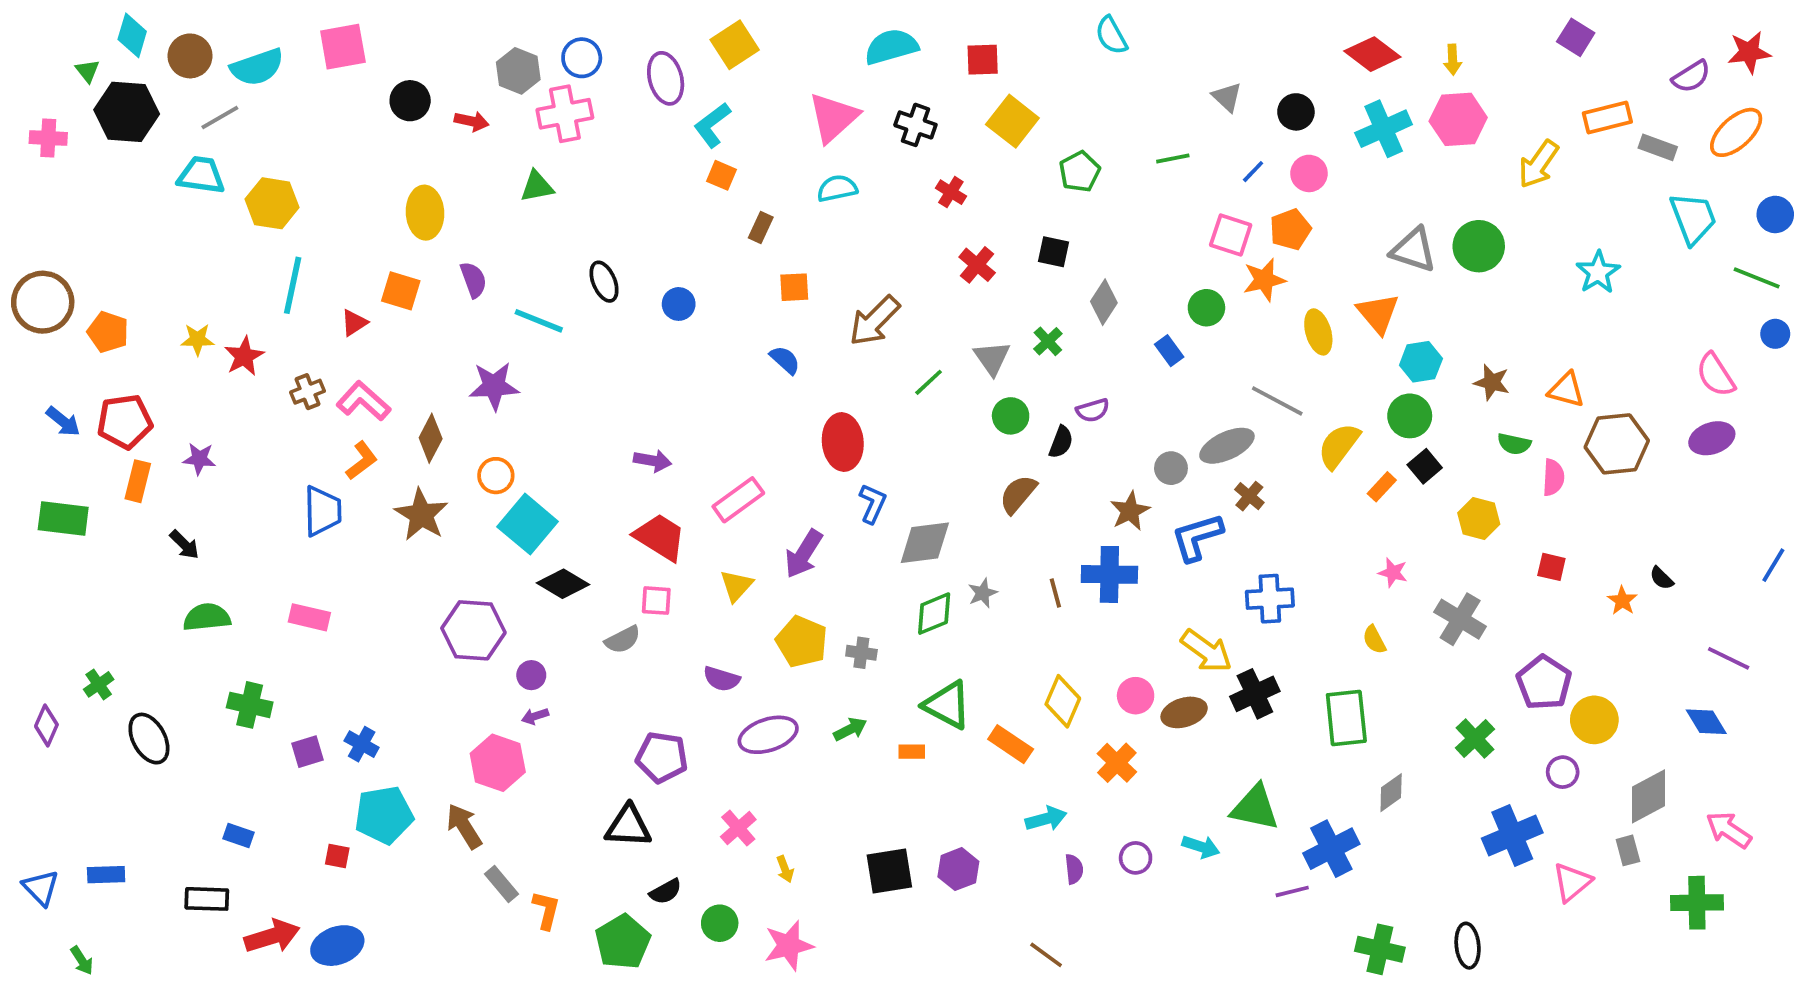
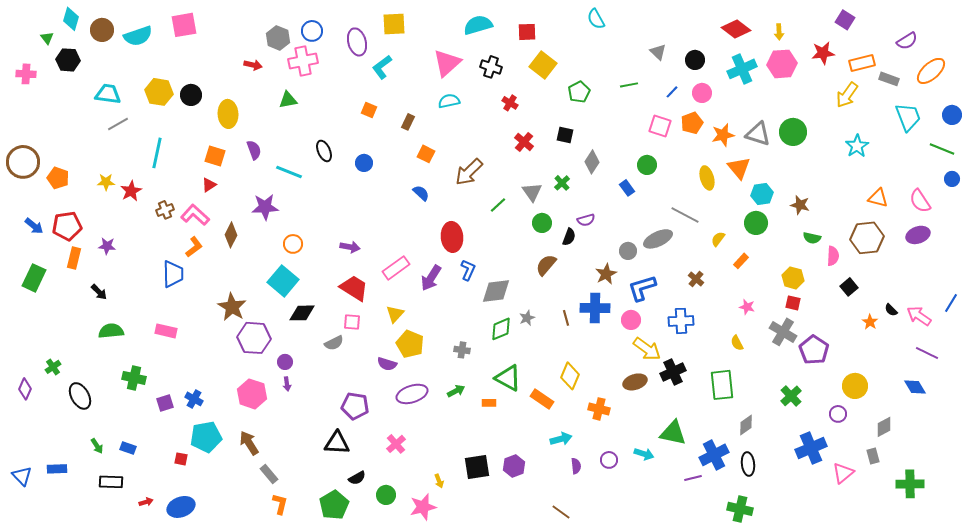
yellow square: (735, 45) -> (394, 24), turned 30
red star: (1749, 52) -> (823, 53), moved
black circle: (410, 101) -> (191, 95), moved
black hexagon: (127, 112) -> (68, 60), size x0.7
gray line: (220, 117) -> (118, 124), moved
yellow arrow: (1538, 164) -> (847, 95), moved
orange square: (722, 175) -> (369, 110), moved
yellow hexagon: (272, 203) -> (159, 92), moved
orange star: (1264, 280) -> (723, 135), moved
orange square: (794, 287) -> (426, 154), turned 30
red triangle: (354, 323) -> (209, 185), moved
orange triangle: (1566, 390) -> (878, 198), moved
yellow semicircle: (1339, 446) -> (718, 239), size x0.6
black square: (1425, 466) -> (849, 287), moved
orange circle: (496, 476) -> (293, 244), moved
brown cross: (1249, 496) -> (696, 279), moved
brown star: (421, 515) -> (232, 307), moved
green rectangle: (63, 518) -> (34, 278), turned -72
purple arrow: (804, 554) -> (431, 278), moved
red square: (1551, 567) -> (793, 303), moved
black diamond: (563, 584) -> (302, 313), turned -32
yellow pentagon: (802, 642) -> (410, 344), moved
purple pentagon: (1544, 683) -> (814, 350), moved
pink circle: (1136, 696) -> (631, 320), moved
purple arrow: (535, 716) -> (287, 384), turned -80
pink hexagon: (498, 763) -> (252, 394), moved
orange cross: (1117, 763) -> (599, 409), turned -30
gray diamond: (1648, 796) -> (884, 427), size x0.7
pink arrow: (1729, 830) -> (919, 316), moved
yellow arrow: (785, 869) -> (439, 481), moved
orange L-shape: (546, 910) -> (280, 504), moved
red arrow: (272, 936) -> (146, 502), size x0.5
black ellipse: (1468, 946) -> (748, 464), moved
green arrow: (82, 960) -> (97, 446), moved

